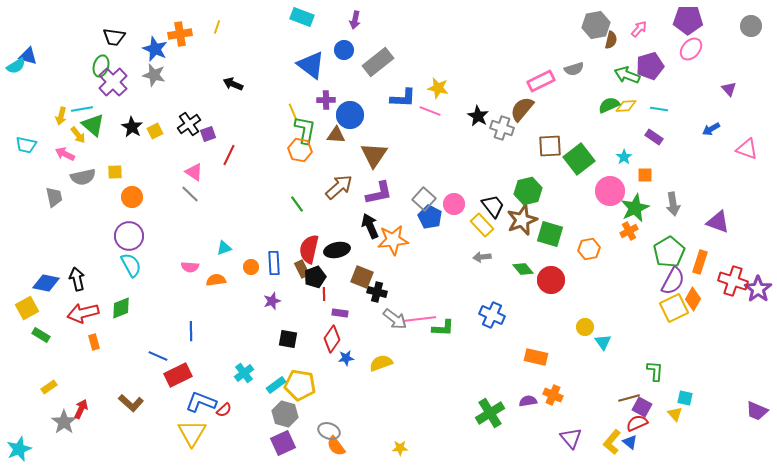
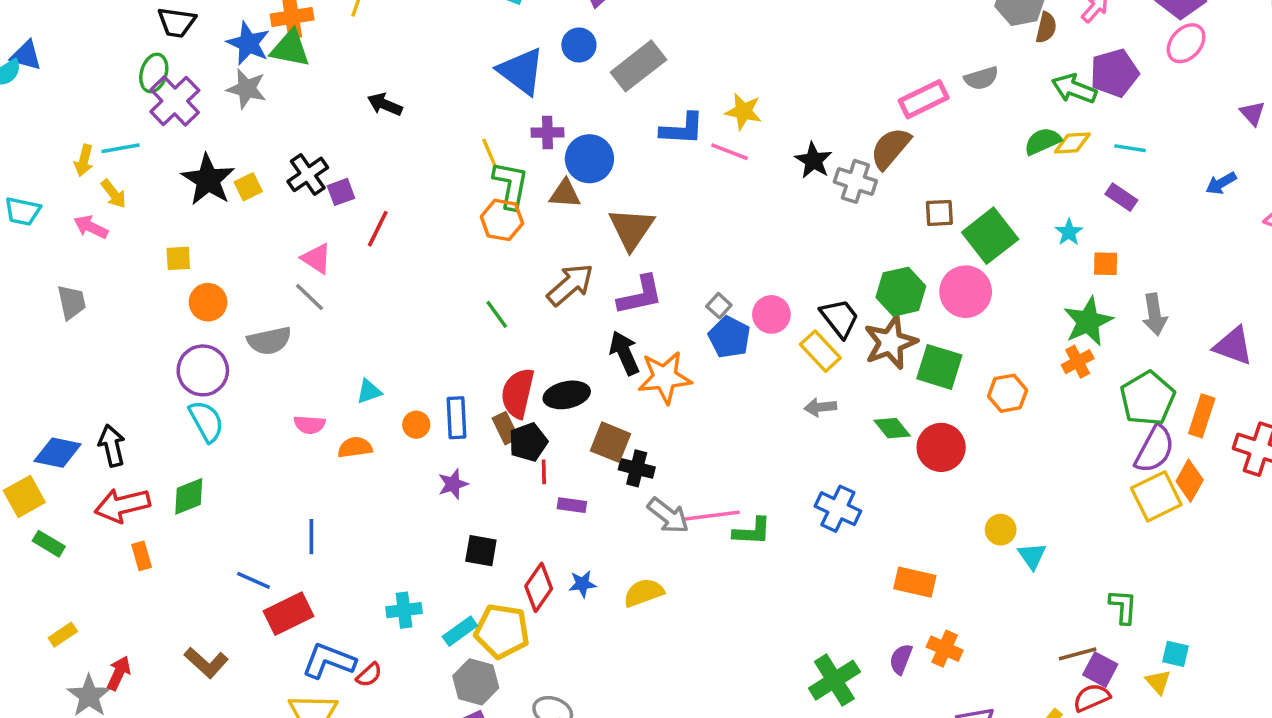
green triangle: (93, 125) -> (290, 48), moved, turned -30
black star: (132, 127) -> (208, 180), size x1.4
brown square: (550, 146) -> (939, 213), size x0.7
gray semicircle: (83, 177) -> (269, 341), moved
pink circle: (610, 191) -> (966, 292), moved
gray square: (424, 199) -> (719, 306), size x0.6
red diamond: (332, 339) -> (539, 587), moved
cyan cross: (244, 373) -> (404, 610), turned 30
purple semicircle: (528, 401) -> (901, 659), turned -60

